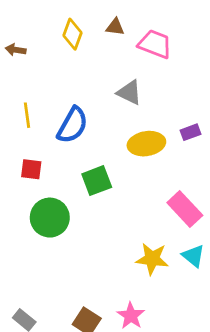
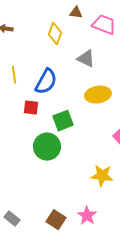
yellow diamond: (73, 34) -> (55, 34), moved
red square: (31, 169) -> (31, 108), moved
green circle: (50, 218) -> (47, 147), moved

